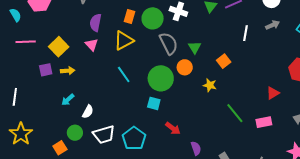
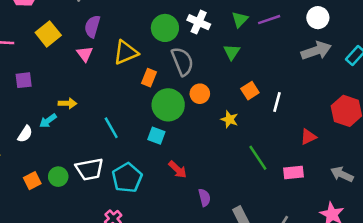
orange rectangle: (129, 17) -> (149, 78), moved
gray arrow: (273, 25) -> (316, 51), size x1.6
white line: (246, 33) -> (277, 102), moved
yellow square: (59, 47) -> (48, 34), moved
green triangle: (195, 47) -> (232, 52), moved
yellow arrow: (68, 71) -> (67, 103), moved
cyan line: (124, 75) -> (111, 128), moved
white semicircle: (88, 112) -> (25, 134), moved
green circle: (75, 133) -> (58, 177), moved

